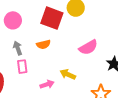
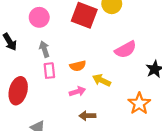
orange semicircle: (43, 44) -> (78, 66), moved

